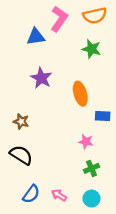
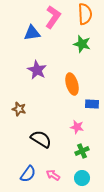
orange semicircle: (95, 15) -> (85, 14), turned -80
black semicircle: (21, 155) -> (41, 139), moved

